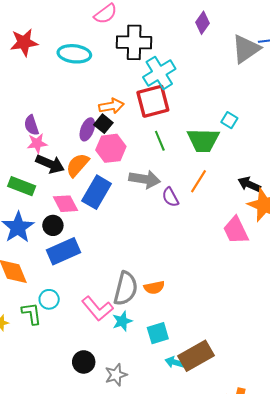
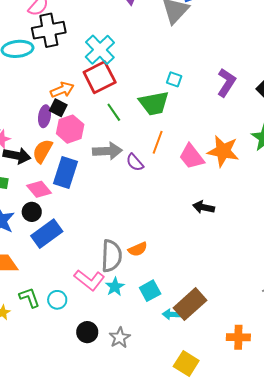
black cross: (134, 42) -> (49, 30), moved
black arrow: (249, 184) -> (204, 207), moved
pink trapezoid: (236, 230) -> (192, 157), moved
cyan circle: (49, 299) -> (57, 300), moved

